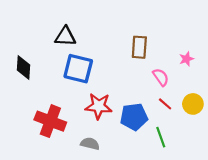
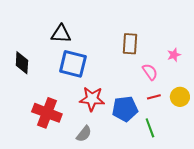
red line: (165, 104) -> (154, 97), turned -56
gray semicircle: (90, 144) -> (84, 134), turned 114

